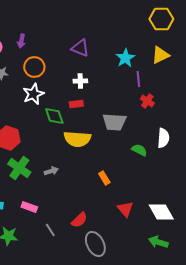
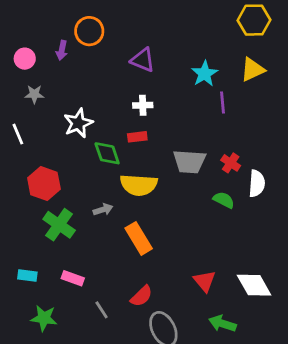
orange circle: (34, 67) -> (89, 31), moved
red cross: (147, 101) -> (231, 163), moved
gray arrow: (51, 171) -> (103, 210), moved
orange rectangle: (104, 178) -> (139, 238), moved, size x1.6
green arrow: (158, 242) -> (222, 324), moved

